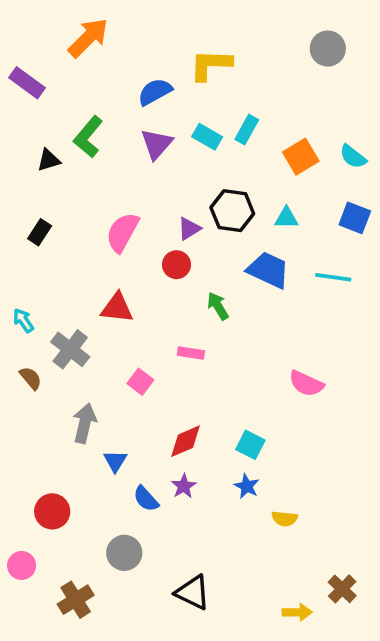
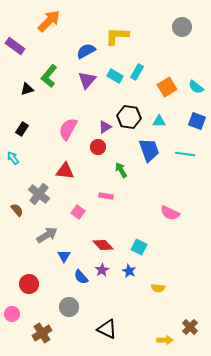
blue trapezoid: (268, 270) -> (149, 150), turned 45
cyan arrow: (23, 320) -> (13, 158), moved
gray arrow: (85, 423) -> (47, 235), turned 45
red diamond: (185, 441) -> (103, 245), turned 70
blue star: (247, 486) -> (129, 271), moved

